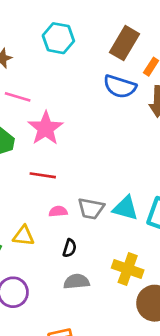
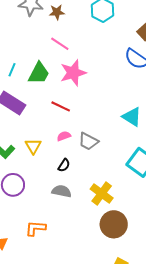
cyan triangle: (125, 208) -> (132, 117), moved
pink semicircle: (58, 211) -> (64, 136), turned -32
yellow triangle: (24, 236) -> (33, 146), turned 36

